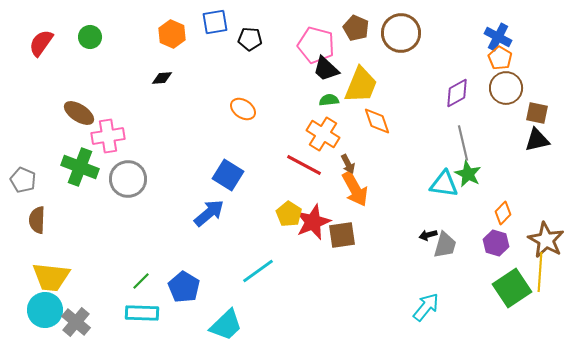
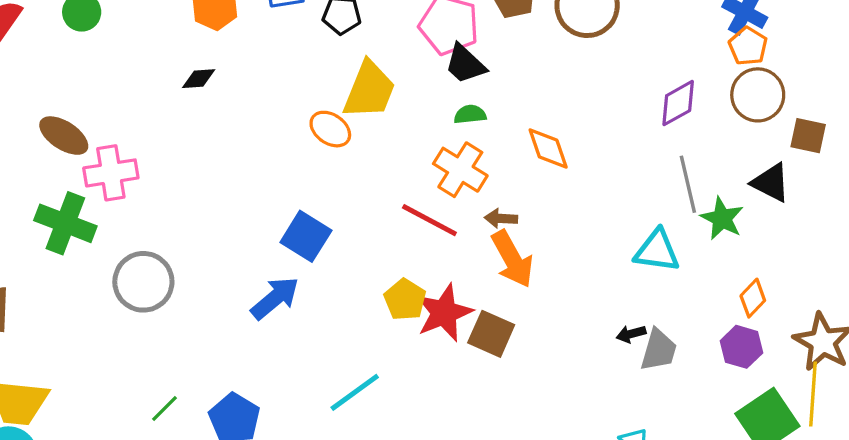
yellow trapezoid: (361, 85) -> (369, 90), moved
black triangle: (537, 140) -> (771, 183), moved, turned 40
brown arrow: (348, 164) -> (501, 218), turned 120
green star: (468, 174) -> (722, 218), moved
gray circle: (128, 179) -> (143, 282), moved
brown square: (342, 235) -> (491, 334), turned 32

